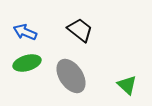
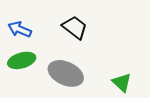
gray ellipse: (71, 76) -> (66, 73), turned -32

